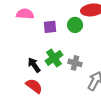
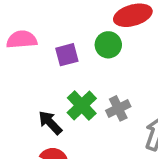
gray cross: (75, 63) -> (118, 108), turned -32

